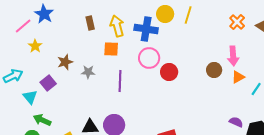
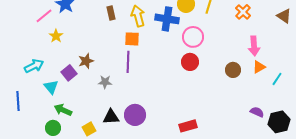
orange cross: (237, 22) -> (243, 12), moved
pink circle: (149, 58) -> (193, 37), moved
brown star: (65, 62) -> (86, 61), moved
brown circle: (214, 70) -> (233, 70), moved
gray star: (88, 72) -> (105, 82), moved
purple line: (120, 81) -> (128, 62), moved

